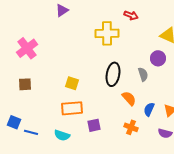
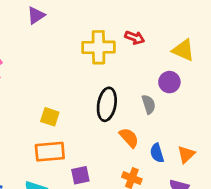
red arrow: (131, 15) -> (135, 38), moved
blue semicircle: (149, 109) -> (157, 153), turned -40

